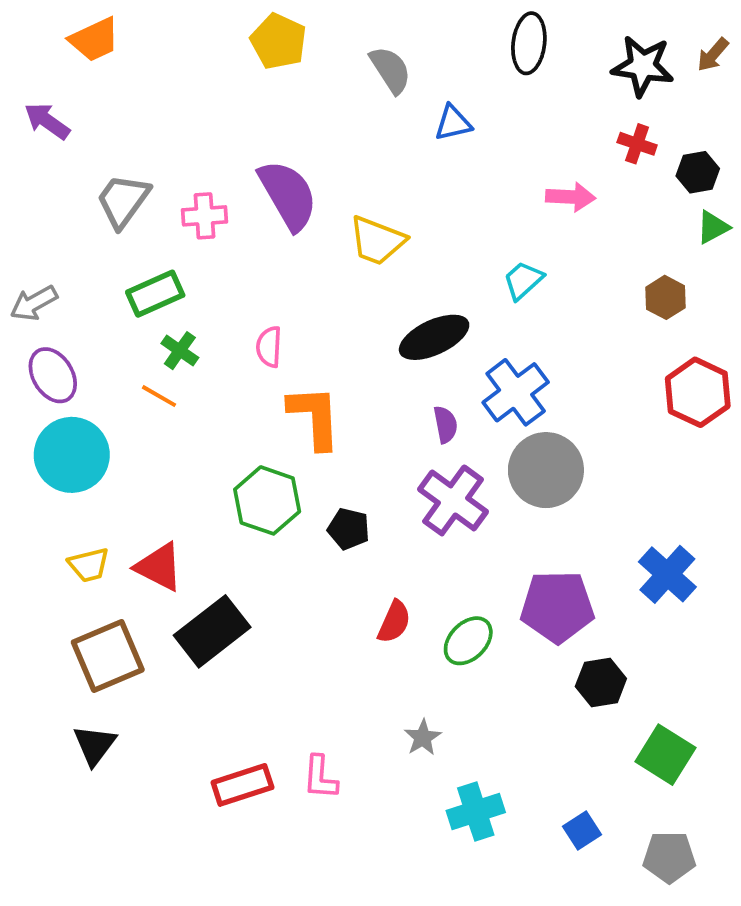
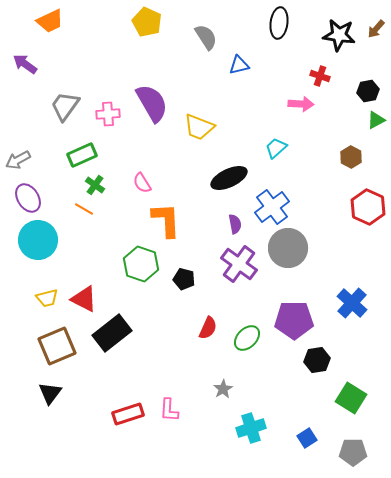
red cross: (637, 144) -> (320, 76), moved
pink semicircle: (269, 347) -> (142, 183), turned -35

